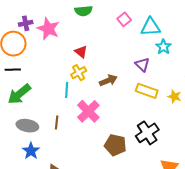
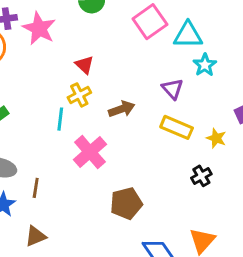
pink square: (124, 19) -> (150, 22), size x1.6
brown line: (57, 122) -> (36, 188), moved
black cross: (147, 133) -> (201, 176), moved, size x0.6
brown pentagon: (115, 145) -> (126, 203), turned -30

